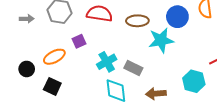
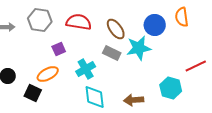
brown ellipse: (137, 21) -> (116, 29), turned 55
orange ellipse: (54, 57) -> (48, 74), moved
gray rectangle: (133, 68) -> (112, 53), moved

